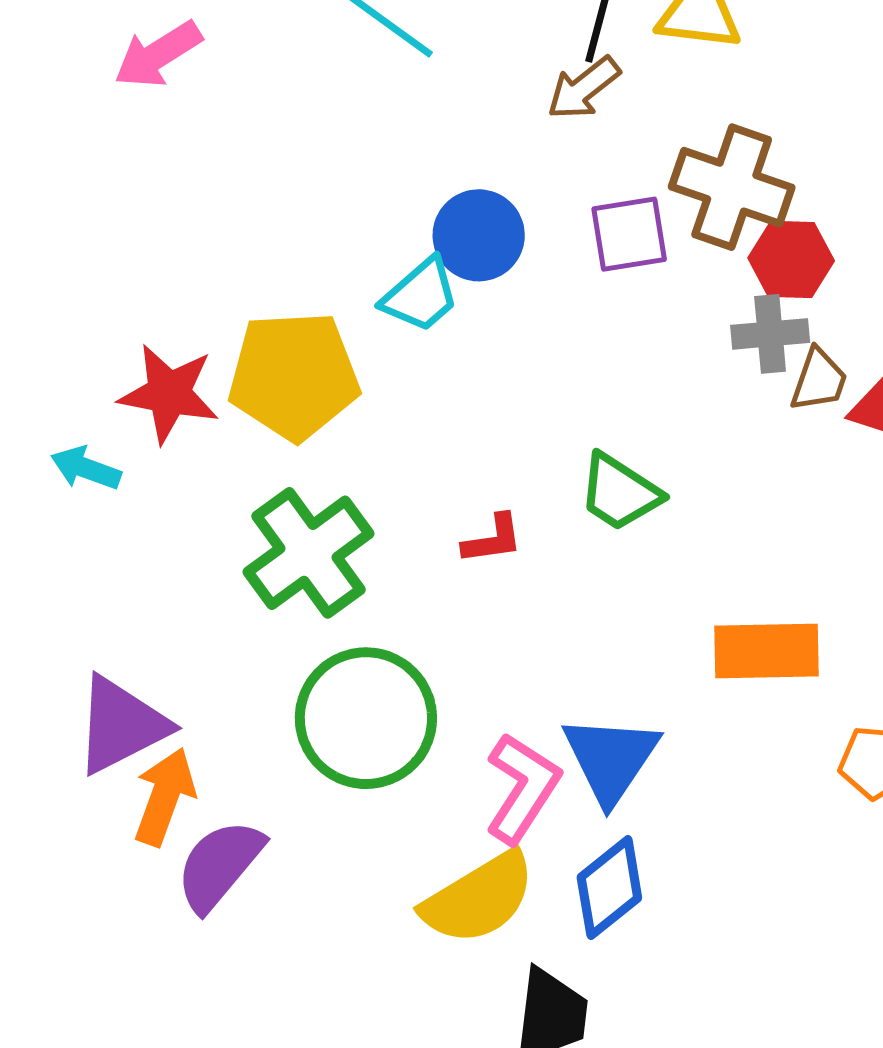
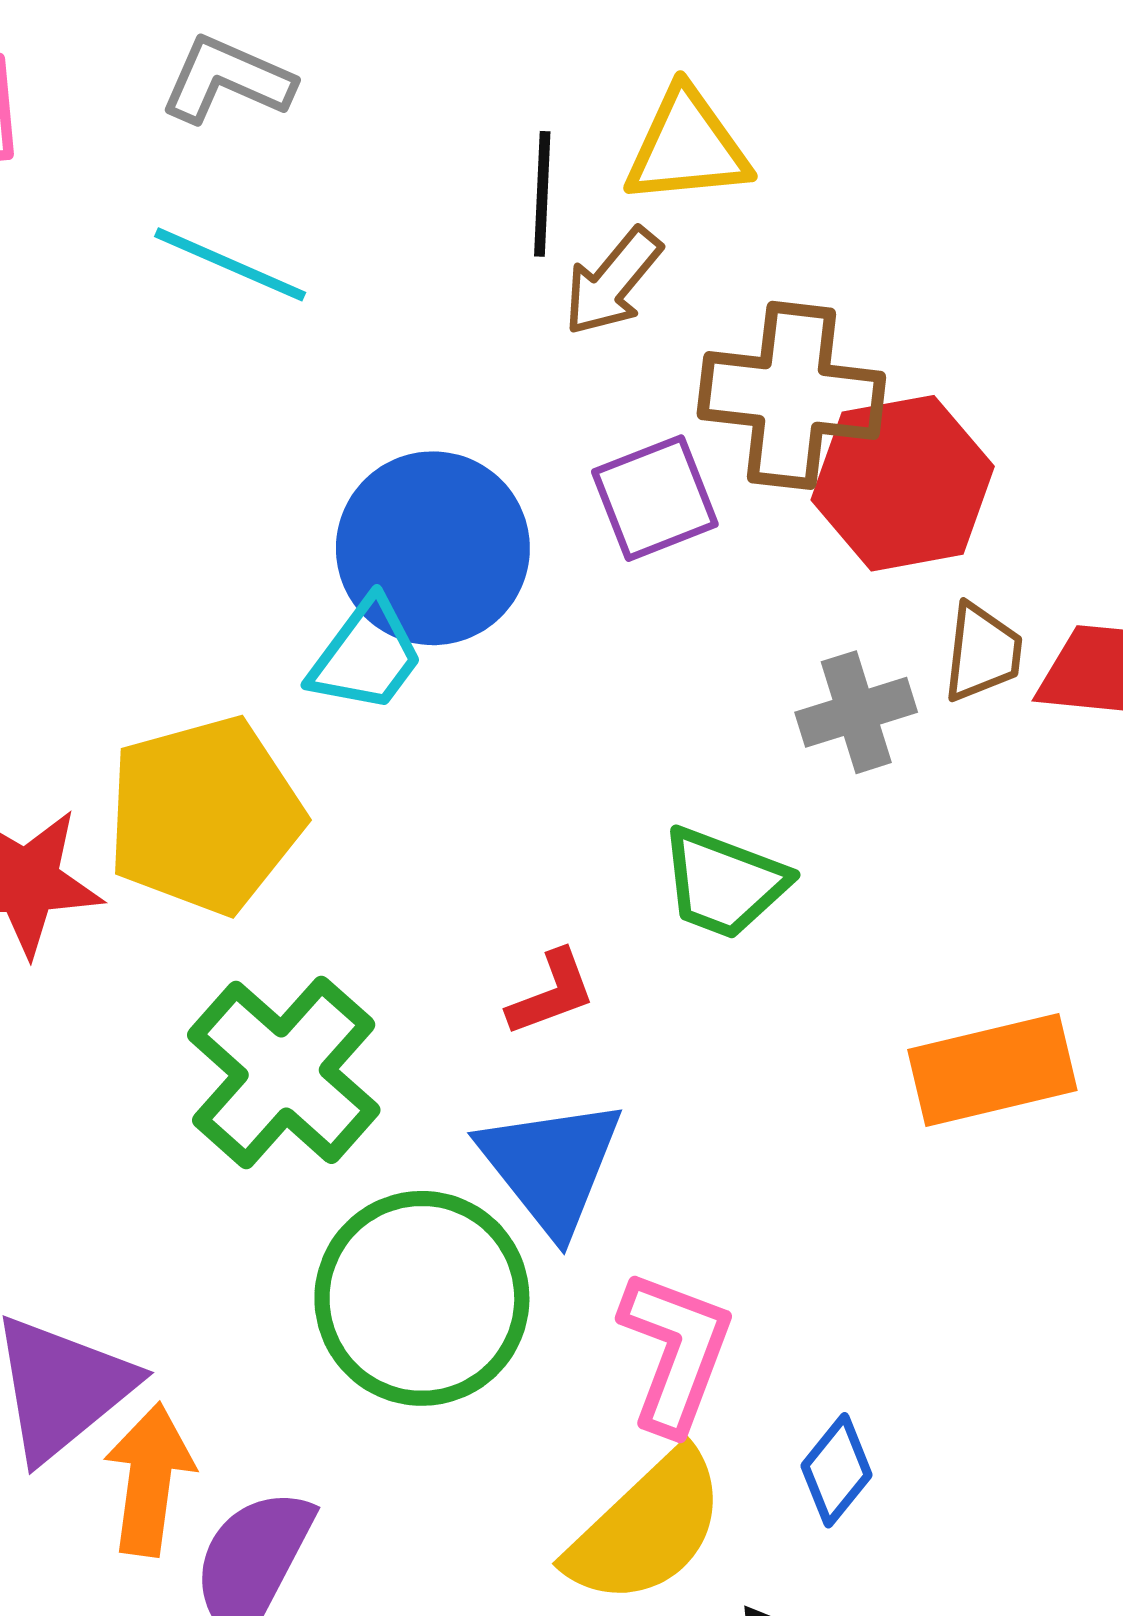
brown arrow: (584, 88) -> (613, 282), moved
blue circle: (479, 235) -> (433, 548), size x1.4
red hexagon: (791, 259) -> (903, 483), size x1.4
gray cross: (770, 334) -> (856, 712), moved
blue triangle: (611, 759) -> (551, 1166), moved
blue diamond: (609, 888) -> (836, 1470), size x0.7

